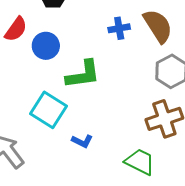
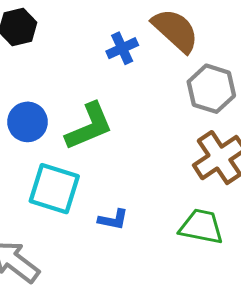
blue circle: (46, 46) -> (27, 122), moved

